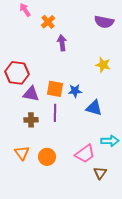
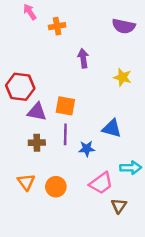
orange cross: (48, 22) -> (57, 26), turned 32
purple arrow: (62, 43) -> (83, 58), moved
blue star: (75, 91) -> (87, 149), moved

